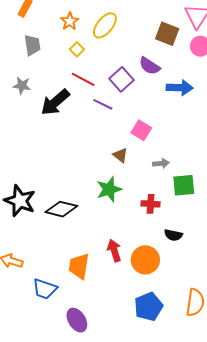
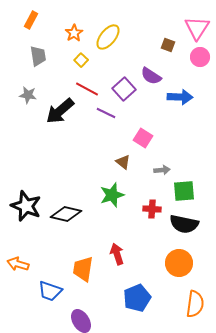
brown square: (167, 34) -> (168, 45), size x0.6
black semicircle: (173, 235) -> (184, 224), moved, size x1.6
orange circle: (145, 260) -> (179, 263), moved
blue pentagon: (148, 307) -> (137, 298), moved

